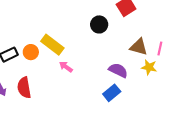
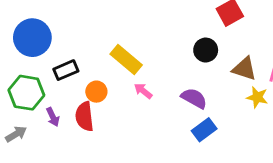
black circle: (99, 24) -> (206, 50), moved
orange circle: (31, 52) -> (96, 92), moved
purple semicircle: (118, 70) -> (194, 98), moved

